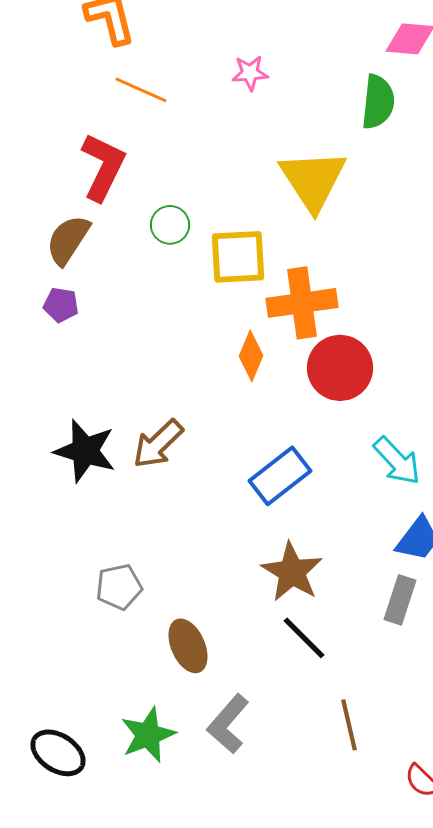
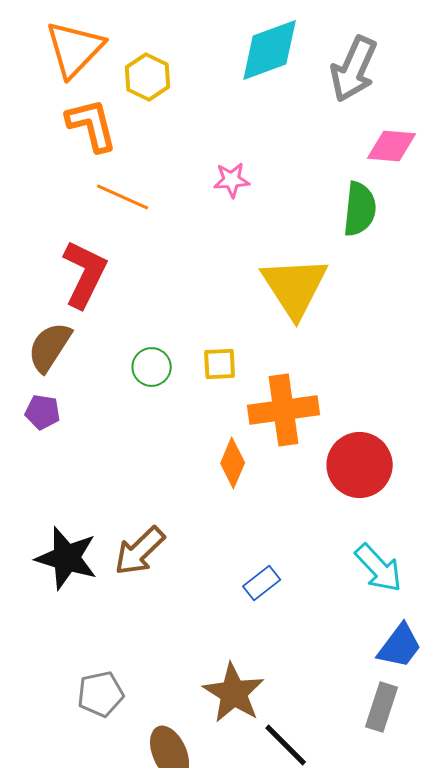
green circle: (170, 225) -> (152, 367), moved
yellow square: (238, 257) -> (220, 364), size x0.6
red circle: (340, 368) -> (360, 465), moved
blue rectangle: (280, 476) -> (262, 583), size x0.6
brown star: (292, 572) -> (234, 693), moved

